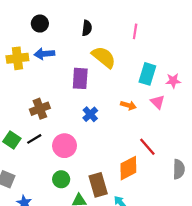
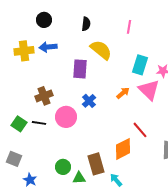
pink triangle: (158, 102) -> (149, 90), size x1.6
orange arrow: (128, 105) -> (123, 93), turned -56
black line: (34, 139) -> (39, 123), turned 40
pink circle: (65, 146) -> (66, 117), moved
green circle: (61, 179) -> (63, 167), moved

